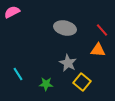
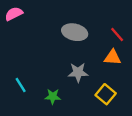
gray star: (68, 63) -> (78, 72), turned -30
yellow square: (82, 82) -> (106, 94), moved

